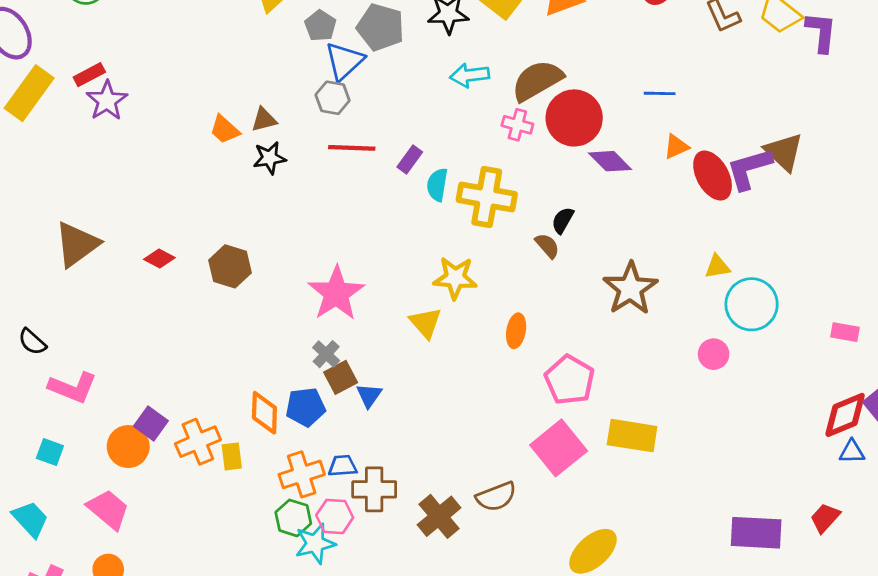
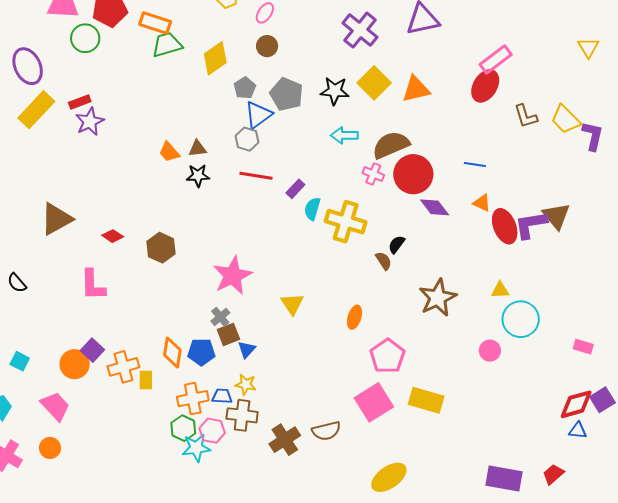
orange triangle: (676, 147) -> (482, 203), turned 42
yellow star: (455, 278) -> (246, 384), moved, size x0.7
pink L-shape: (73, 388) -> (93, 285), moved, turned 60

